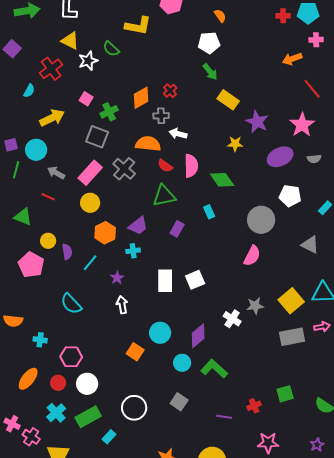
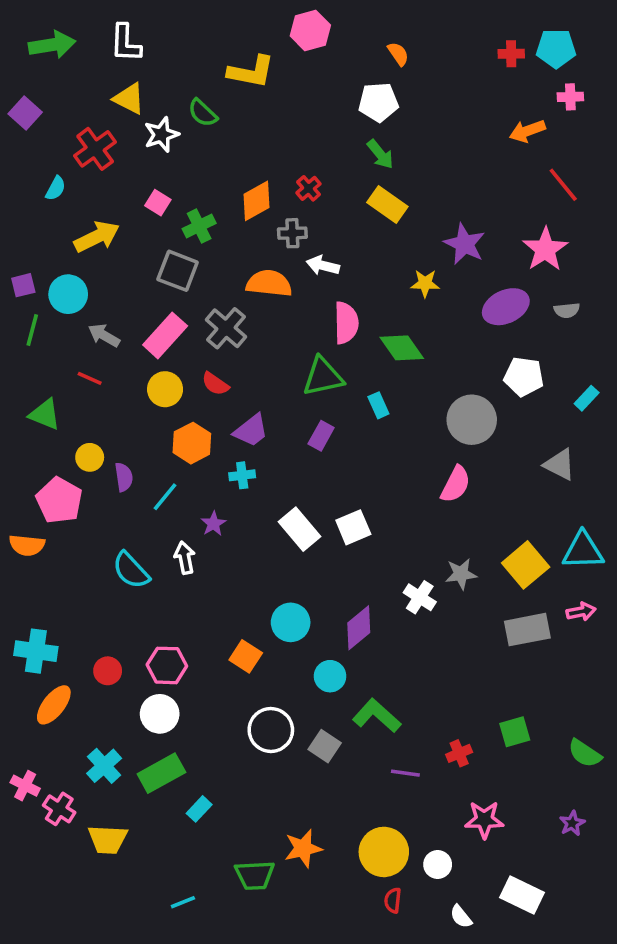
yellow rectangle: (228, 100) -> (387, 204), moved
red semicircle: (165, 166) -> (215, 384), moved
green triangle: (164, 196) -> (323, 377), moved
white rectangle: (165, 281) -> (300, 529), turned -40
white arrow: (122, 305) -> (185, 558), moved
orange semicircle: (13, 321) -> (27, 545), moved
cyan cross: (40, 340) -> (36, 651), moved, size x1.6
pink hexagon: (71, 357) -> (167, 665), moved
green L-shape: (214, 369) -> (377, 716), moved
red circle: (58, 383) -> (108, 671), moved
white circle: (134, 408) -> (271, 730), moved

